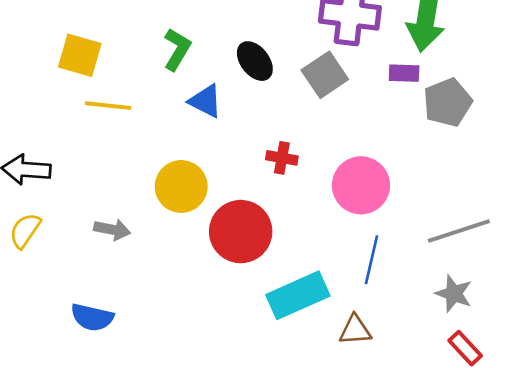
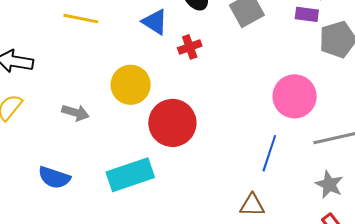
red cross: (282, 158) -> (190, 47), moved, turned -35
pink circle: (361, 185) -> (295, 96), moved
cyan rectangle: (298, 295) -> (130, 175), moved

